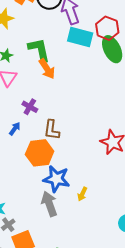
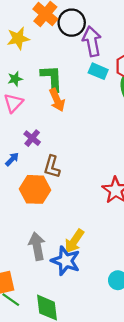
cyan rectangle: (80, 37) -> (98, 71), size x0.7
blue star: (56, 179) -> (66, 261), moved
yellow arrow: (82, 194) -> (74, 241), size x1.6

